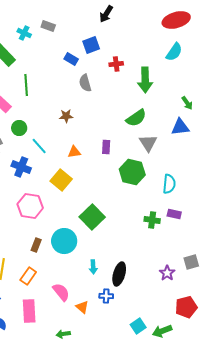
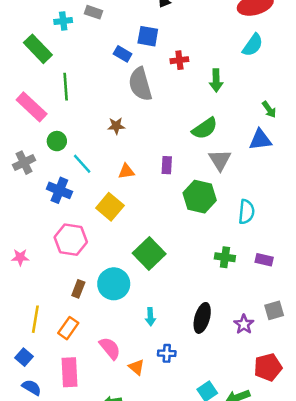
cyan cross: (24, 33) -> (63, 21), turned -32
blue square: (91, 45) -> (148, 36), turned 30
green arrow: (145, 80) -> (216, 80), size x0.7
gray semicircle: (85, 83) -> (140, 84), size x1.5
purple rectangle: (174, 214) -> (264, 260), moved
black ellipse: (119, 274) -> (202, 318), moved

